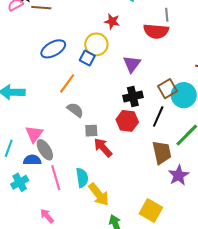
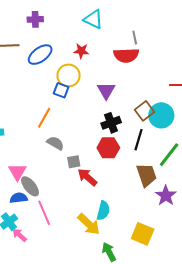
blue ellipse: (53, 49) -> (40, 55), moved
cyan semicircle: (82, 178) -> (103, 211), moved, turned 30
pink arrow: (47, 216) -> (19, 235), moved

